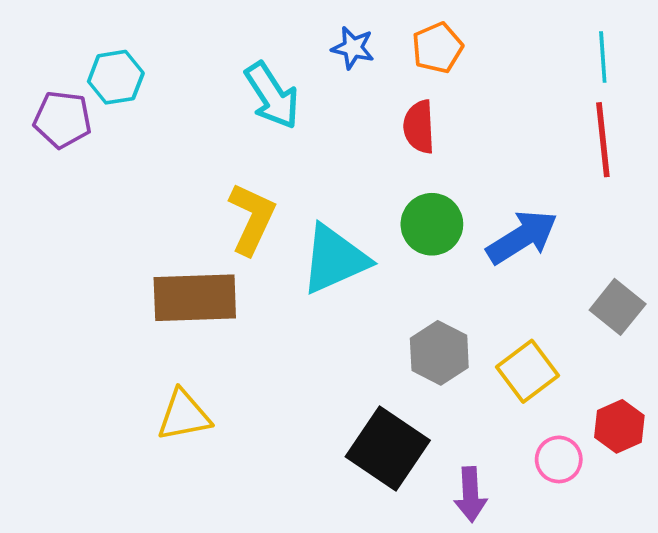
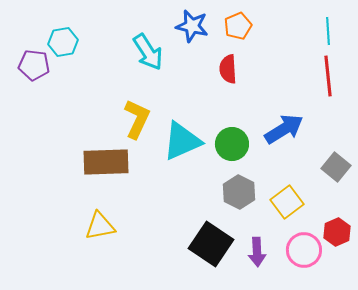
blue star: (353, 48) -> (192, 26), size x1.4
green circle: (432, 224) -> (232, 144), moved
pink circle: (559, 459) -> (304, 250), size x1.4
purple arrow: (470, 494) -> (257, 252), moved

